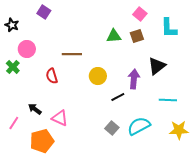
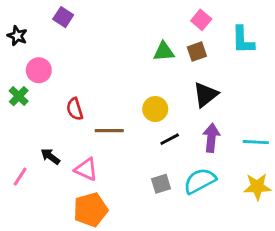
brown line: (72, 54) -> (109, 131), moved
black triangle: (157, 66) -> (206, 95), moved
yellow circle: (98, 76) -> (155, 109), moved
purple arrow: (134, 79) -> (211, 138), moved
cyan line: (168, 100) -> (256, 142), moved
gray square: (112, 128) -> (161, 184), turned 32
orange pentagon: (42, 141) -> (91, 210), moved

